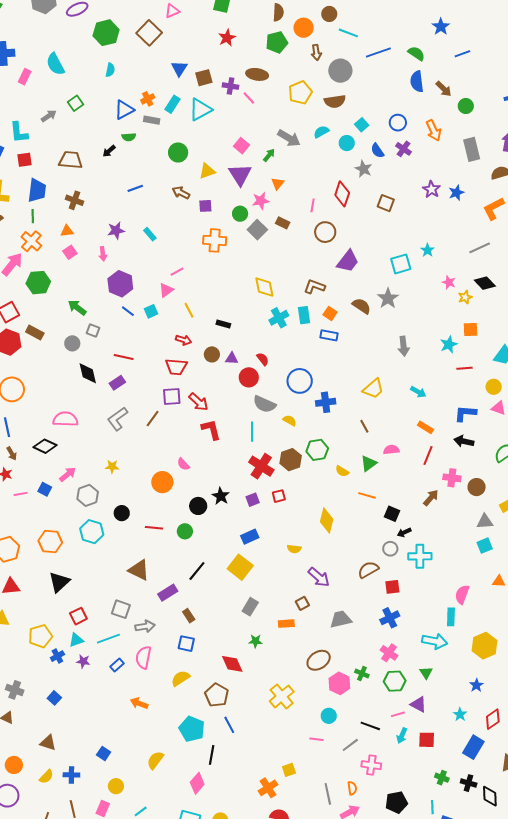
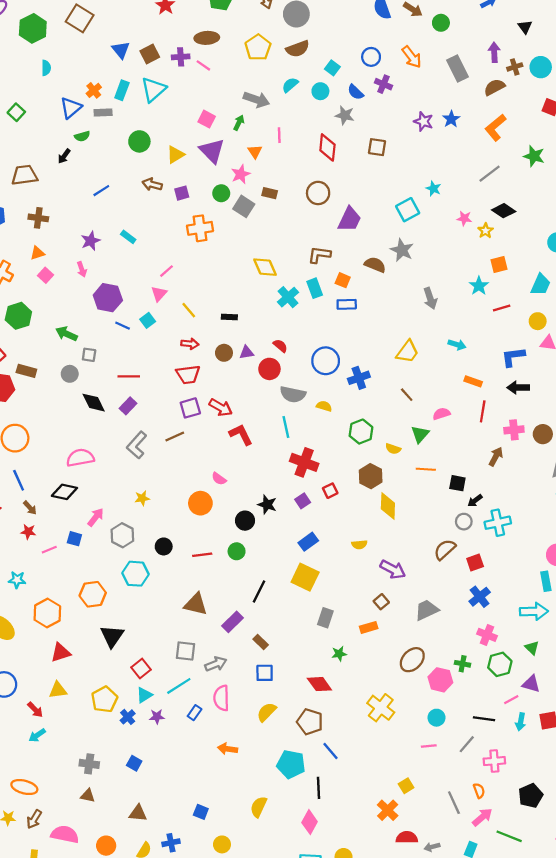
pink line: (313, 205) -> (279, 135), moved
brown line: (153, 419) -> (175, 436), turned 42
brown hexagon: (291, 460) -> (371, 476), moved

